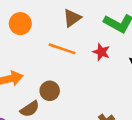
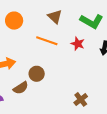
brown triangle: (72, 18) -> (55, 17), turned -42

